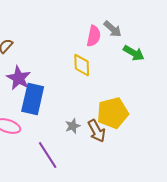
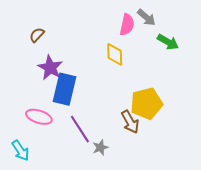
gray star: (73, 126) -> (100, 147), moved
purple line: (48, 155) -> (80, 129), moved

